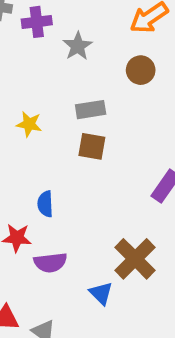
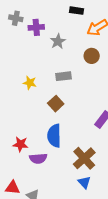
brown square: (92, 146) -> (56, 104), moved, turned 35
blue semicircle: (45, 204) -> (54, 136), moved, size x1.6
blue triangle: (101, 293) -> (84, 182), moved

